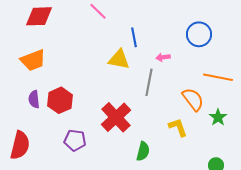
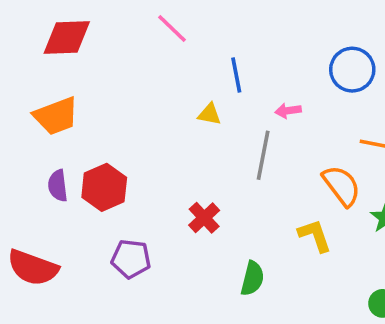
yellow triangle: (119, 59) -> (209, 114), size x0.6
red cross: (116, 117) -> (204, 218), size x0.6
red semicircle: (20, 145) -> (33, 268), turned 96

